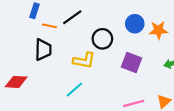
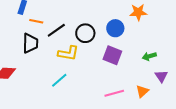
black line: (72, 17) -> (56, 30), moved
blue circle: (135, 24) -> (115, 28), moved
orange star: (158, 30) -> (138, 12), moved

